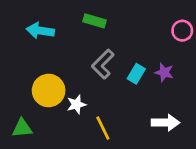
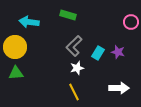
yellow circle: (49, 91) -> (15, 47), moved
white star: (76, 104) -> (77, 68), moved
green triangle: (22, 128) -> (16, 73), moved

